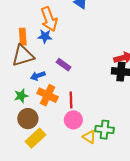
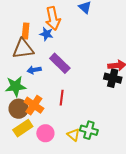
purple rectangle: (64, 65) -> (60, 63), size x1.5
orange cross: (48, 95) -> (34, 105), moved
green star: (21, 96) -> (16, 86), size x1.5
pink circle: (73, 120) -> (45, 133), moved

